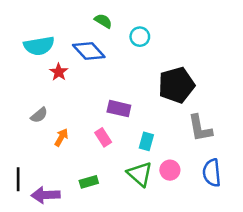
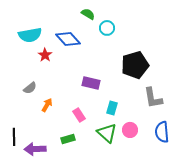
green semicircle: (103, 21) -> (88, 14), moved
pink rectangle: (103, 137) -> (79, 115), moved

